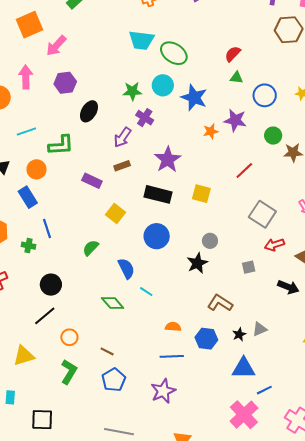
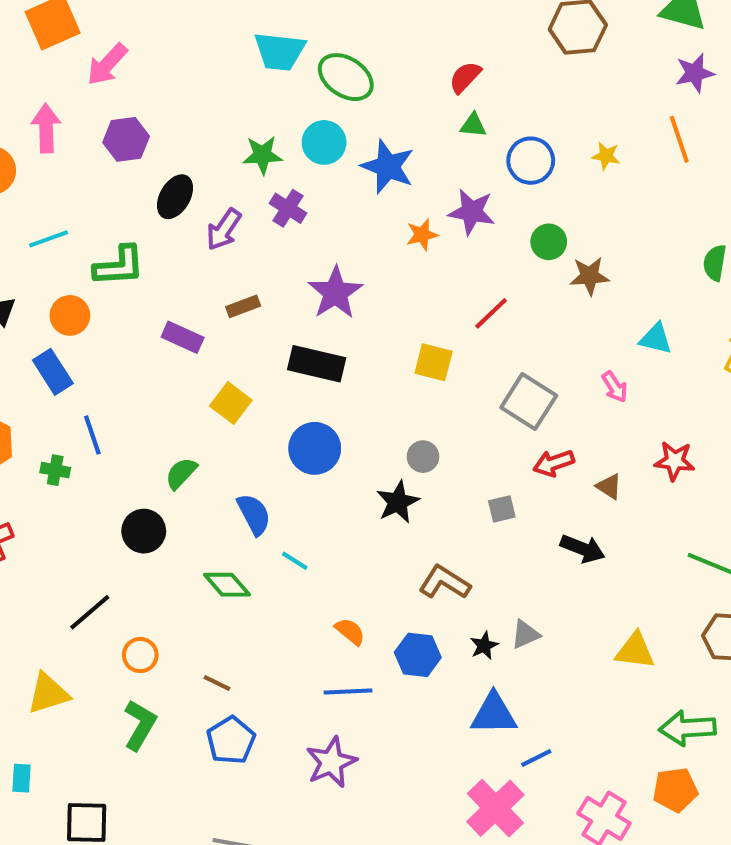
purple arrow: (123, 137) -> (224, 230), moved
yellow square: (201, 194) -> (434, 362), moved
black circle: (51, 285) -> (144, 531), moved
orange semicircle: (173, 327) -> (350, 631), turned 35

